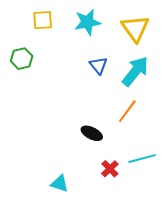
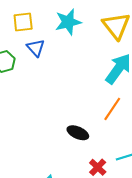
blue triangle: (98, 65) -> (36, 48), moved

